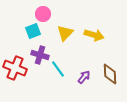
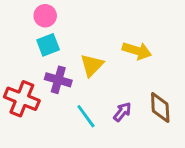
pink circle: (43, 14) -> (45, 16), moved
yellow triangle: (65, 33) -> (92, 65), moved
cyan line: (58, 69) -> (86, 116), moved

